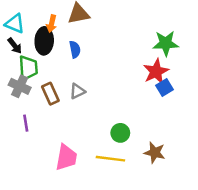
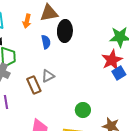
black ellipse: (44, 41) -> (65, 31), moved
brown rectangle: (50, 94) -> (34, 85), moved

